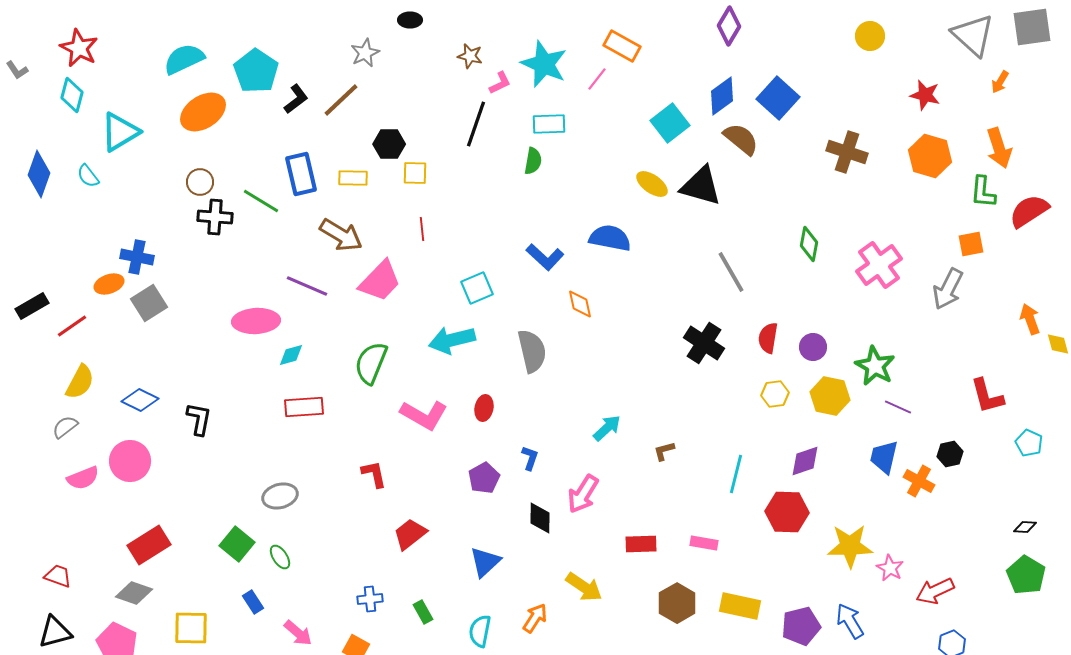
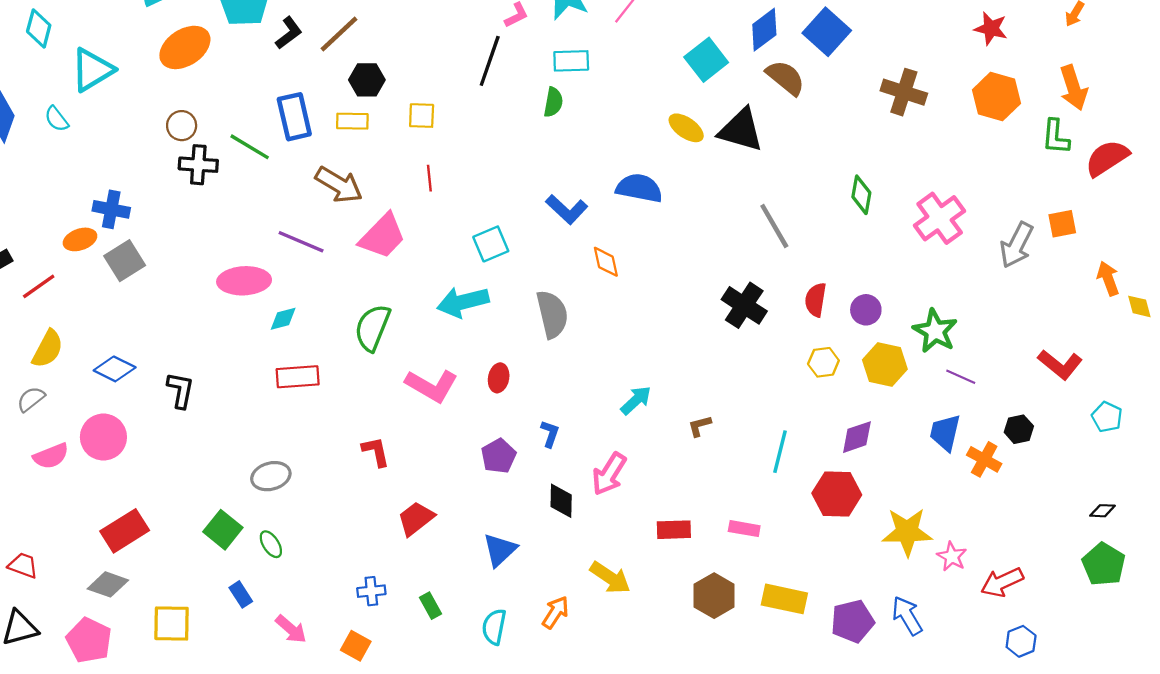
black hexagon: (389, 144) -> (367, 80), moved
orange square: (971, 244) -> (1062, 224), moved
red L-shape: (987, 396) -> (1060, 364), turned -36

